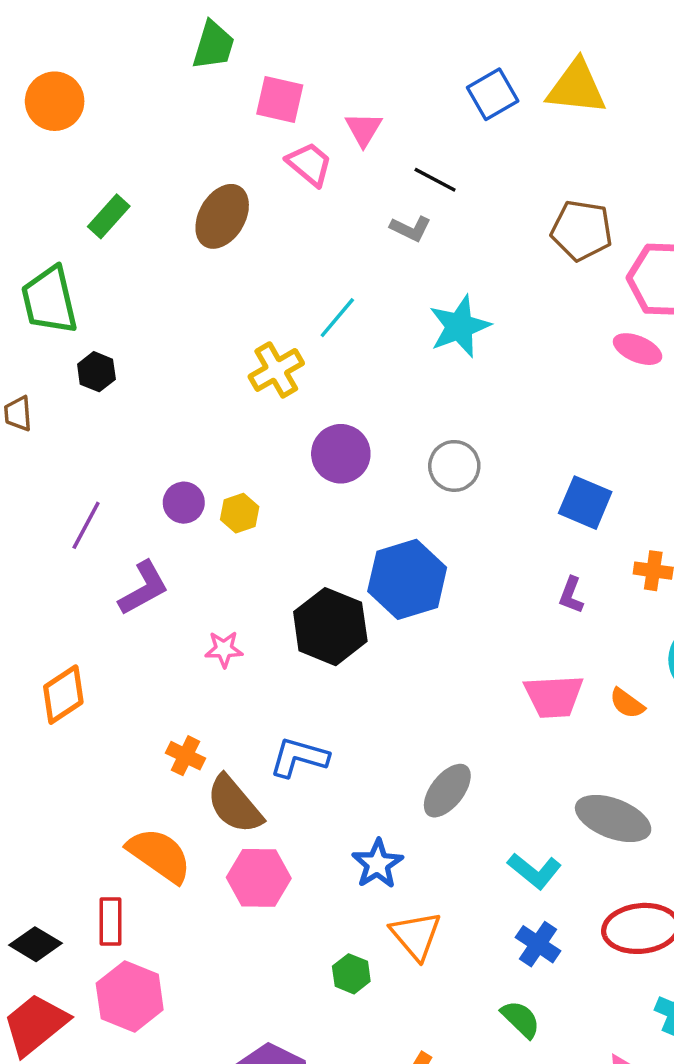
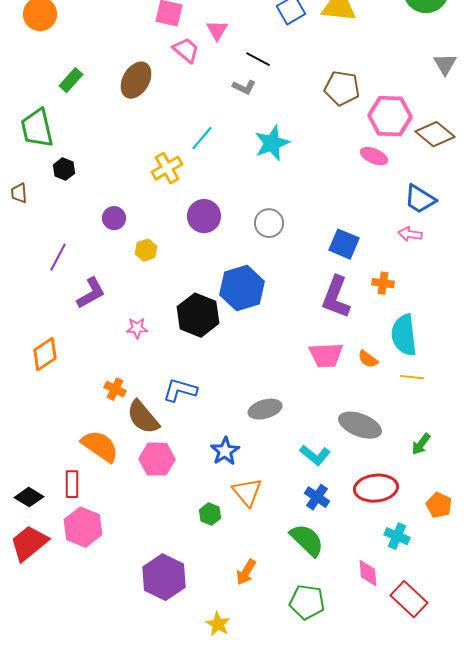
purple circle: (184, 503) -> (114, 218), moved
purple L-shape: (571, 595) -> (336, 297), size x2.0
gray ellipse: (447, 791) -> (265, 409), turned 36
green semicircle: (521, 1019) -> (307, 540), size x1.5

